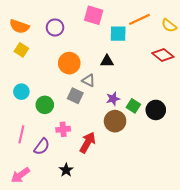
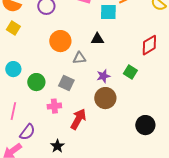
red diamond: (163, 55) -> (149, 45), moved, turned -70
gray triangle: (89, 80) -> (79, 58), turned -32
gray square: (75, 96) -> (66, 83), moved
green square: (133, 106) -> (130, 72), moved
black circle: (156, 110) -> (145, 125), moved
purple semicircle: (42, 147) -> (27, 132), moved

